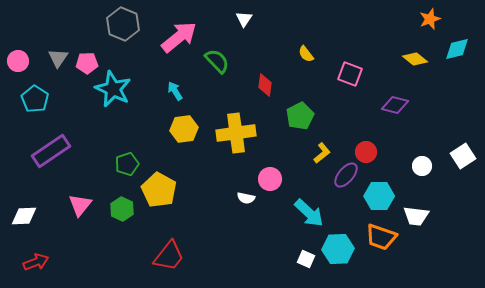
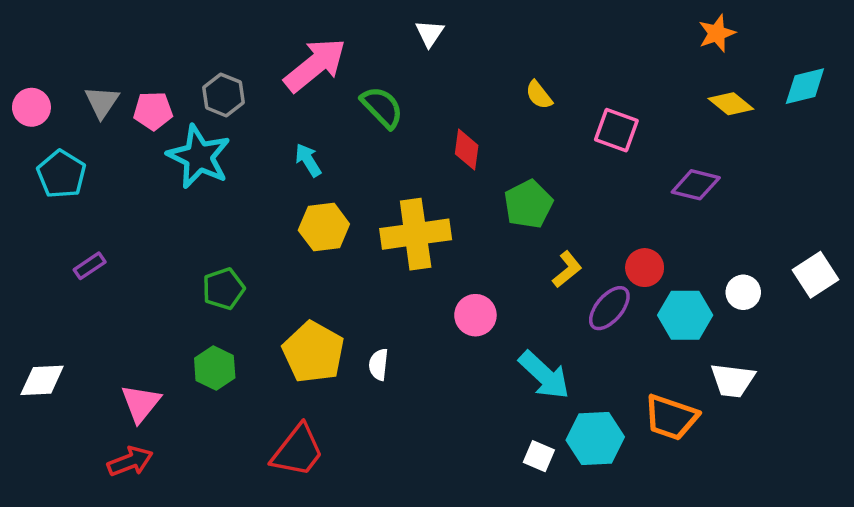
orange star: (430, 19) -> (717, 33), moved
gray hexagon: (123, 24) -> (224, 95), moved, size x0.7
purple rectangle: (51, 151) -> (90, 266), size x0.5
yellow pentagon: (159, 190) -> (313, 352), moved
cyan hexagon: (379, 196) -> (685, 315), moved
white semicircle: (246, 198) -> (379, 364), moved, turned 84
pink triangle: (80, 205) -> (141, 403), moved
red arrow: (36, 262) -> (130, 461), moved

